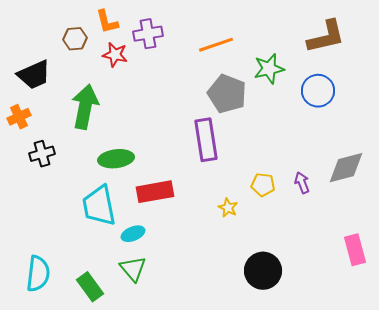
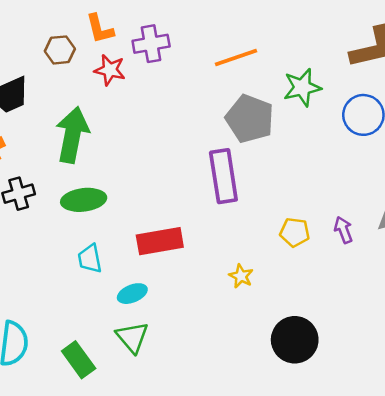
green ellipse: (116, 159) -> (84, 200), moved
cyan trapezoid: (99, 206) -> (90, 259), size x0.6
yellow star: (228, 208) -> (241, 276), moved

